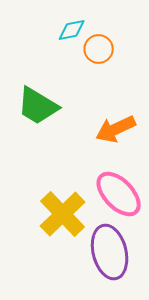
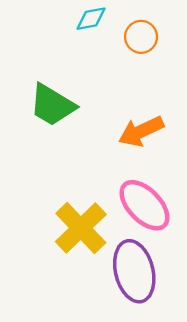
orange circle: (99, 49) -> (141, 37), moved

